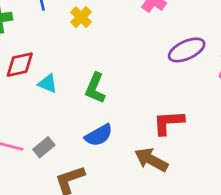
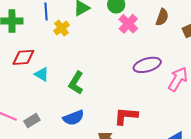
yellow cross: (81, 17) -> (61, 28), moved

